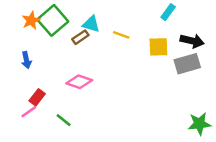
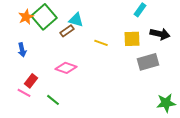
yellow line: (121, 35) -> (101, 43), moved
gray rectangle: (187, 64) -> (148, 62), moved
pink line: (29, 112) -> (24, 93), turned 64

